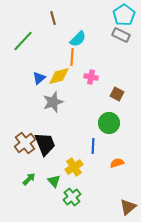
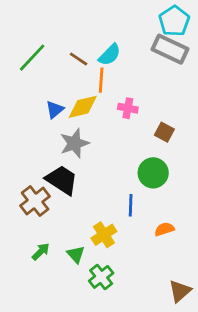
brown line: (53, 18) -> (79, 59), moved, turned -40
gray rectangle: (121, 35) -> (170, 49), size x1.4
black trapezoid: (45, 144) -> (62, 180), moved, turned -35

